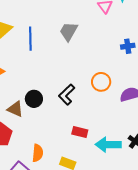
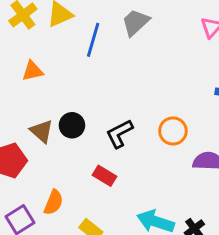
gray trapezoid: (69, 31) -> (135, 22), moved
red rectangle: (80, 132) -> (105, 176), moved

